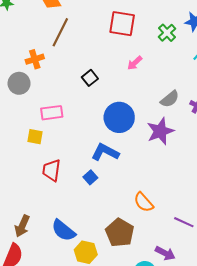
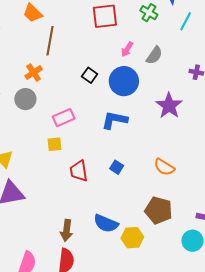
gray semicircle: (170, 99) -> (154, 55), moved
blue circle: (119, 117) -> (124, 81), moved
blue L-shape: (105, 152) -> (115, 120), moved
orange semicircle: (144, 202) -> (164, 167), moved

